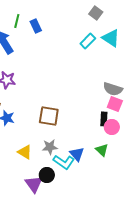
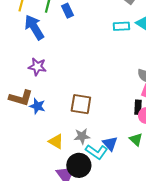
cyan rectangle: (88, 41) -> (121, 26), turned 42
black circle: (47, 175) -> (79, 165), size x1.5

